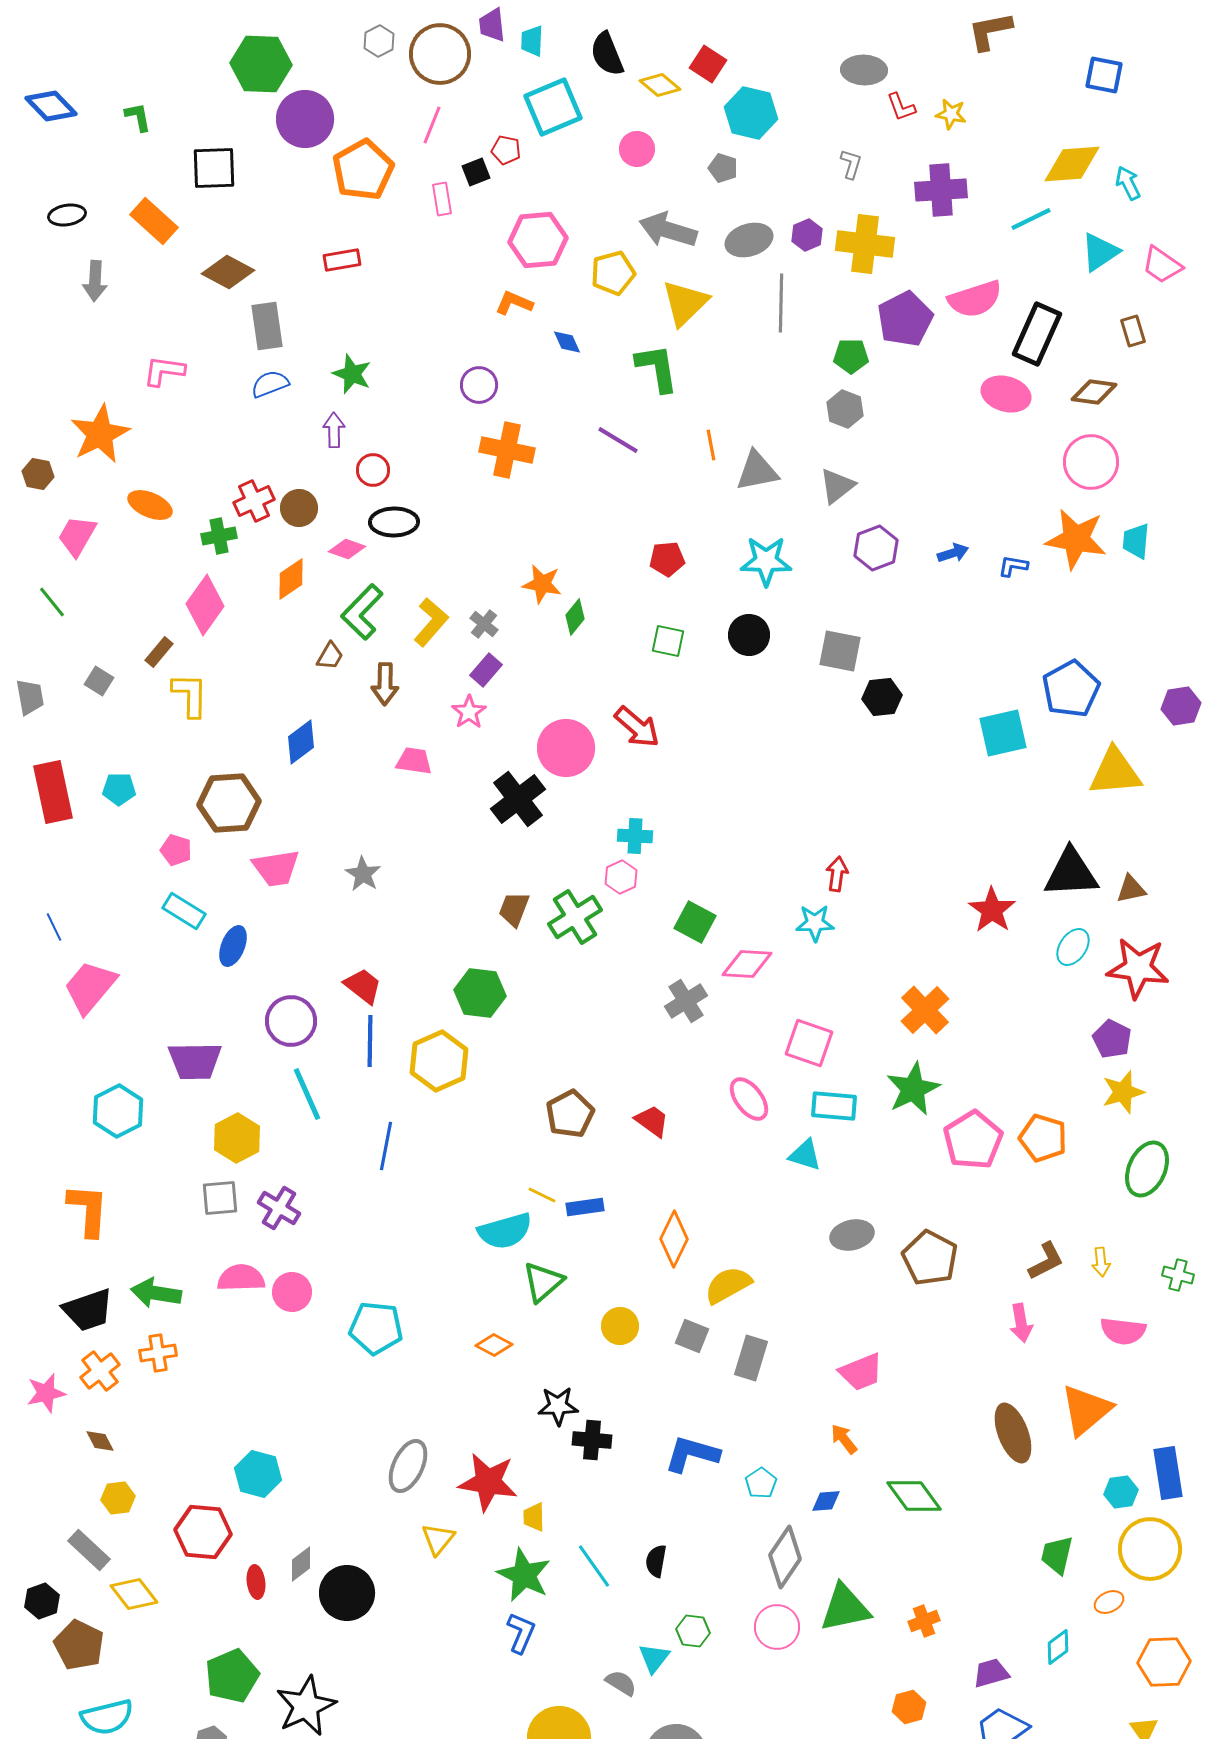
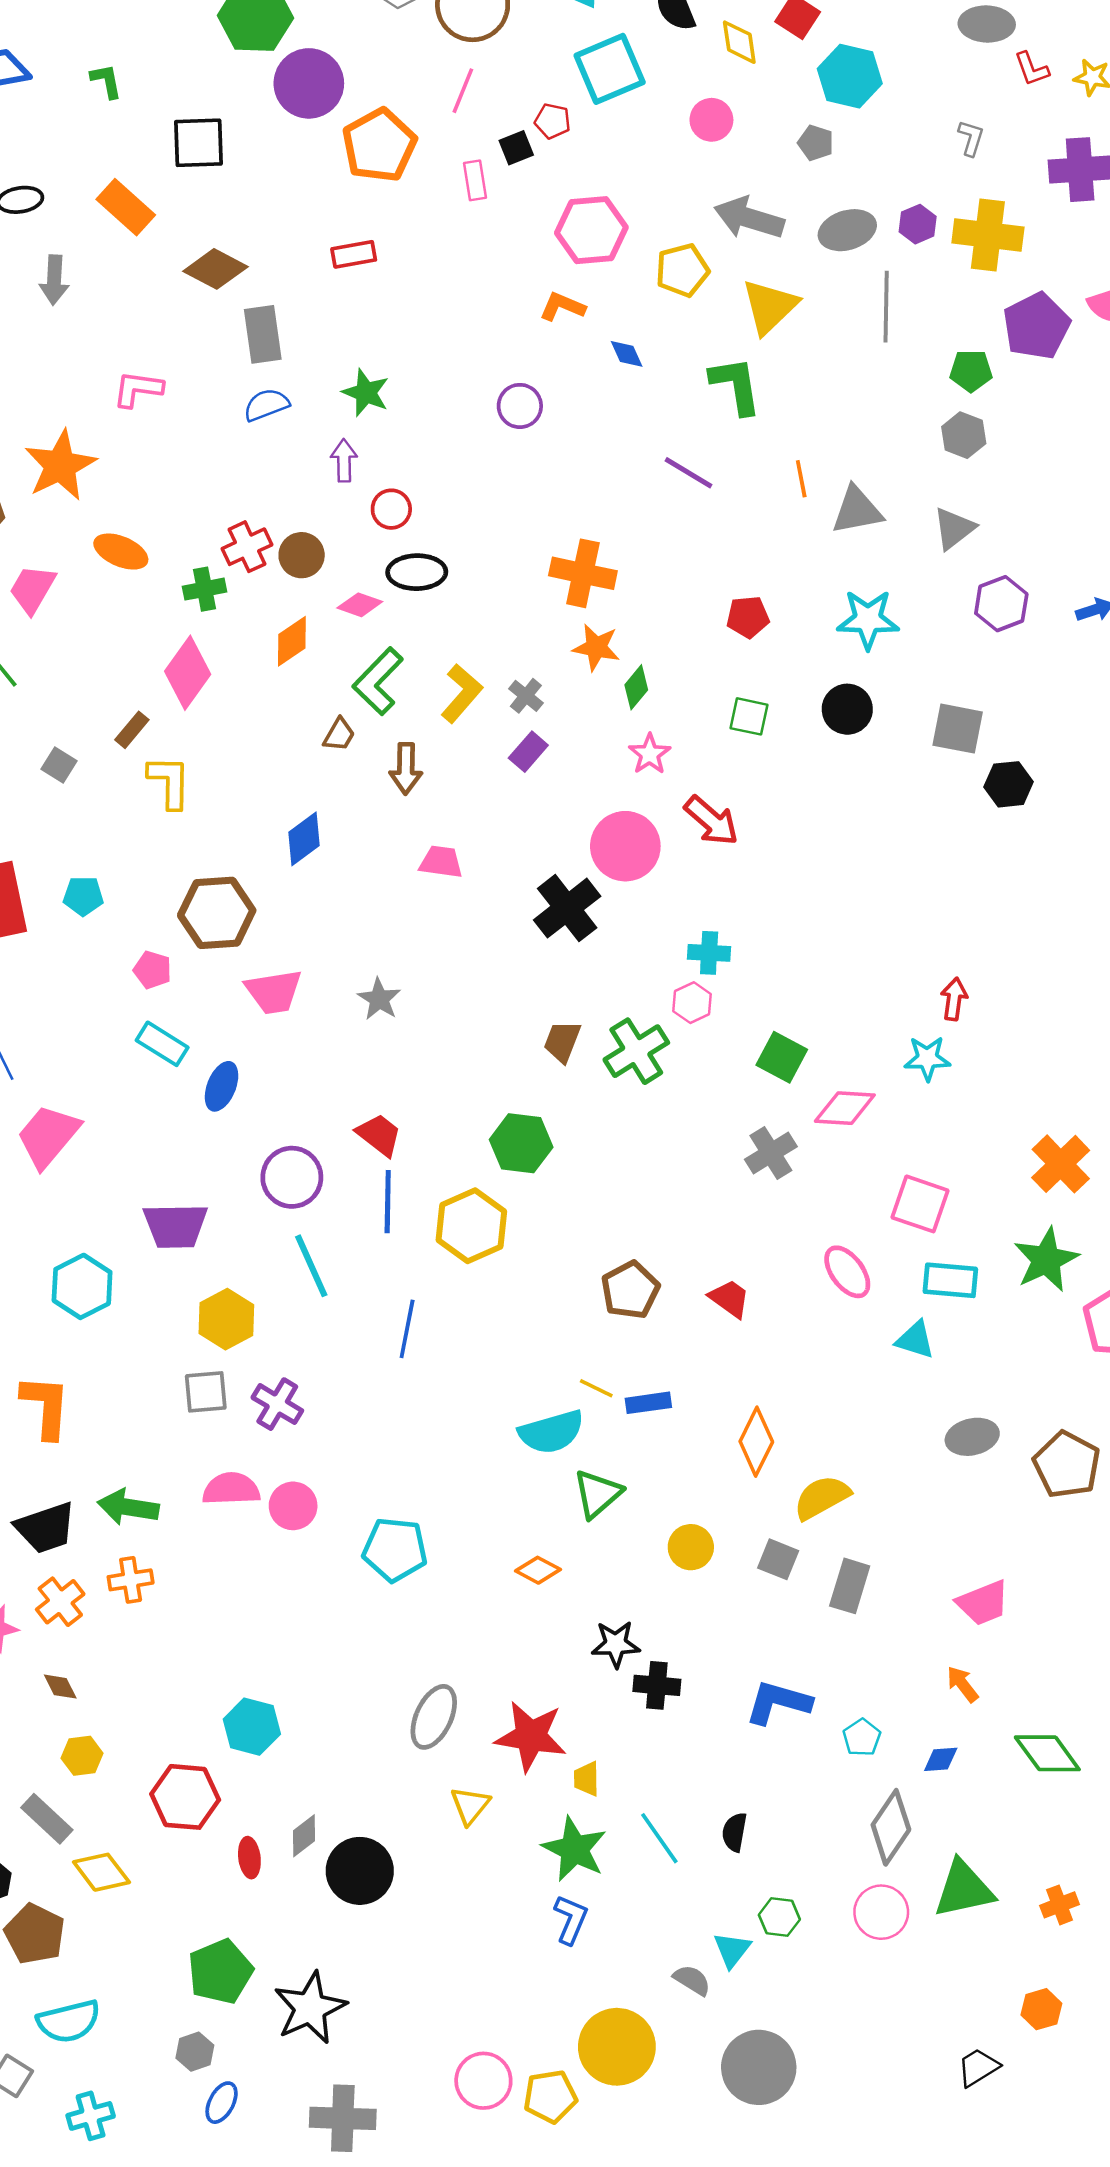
yellow diamond: (660, 85) -> (739, 42), turned 42
orange cross: (507, 450) -> (583, 573), moved
pink star: (469, 712) -> (650, 754), moved

